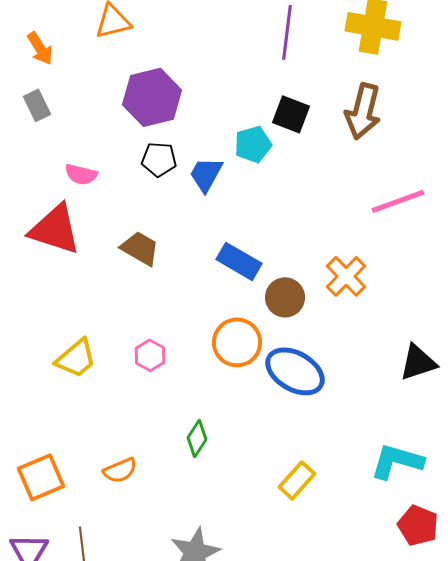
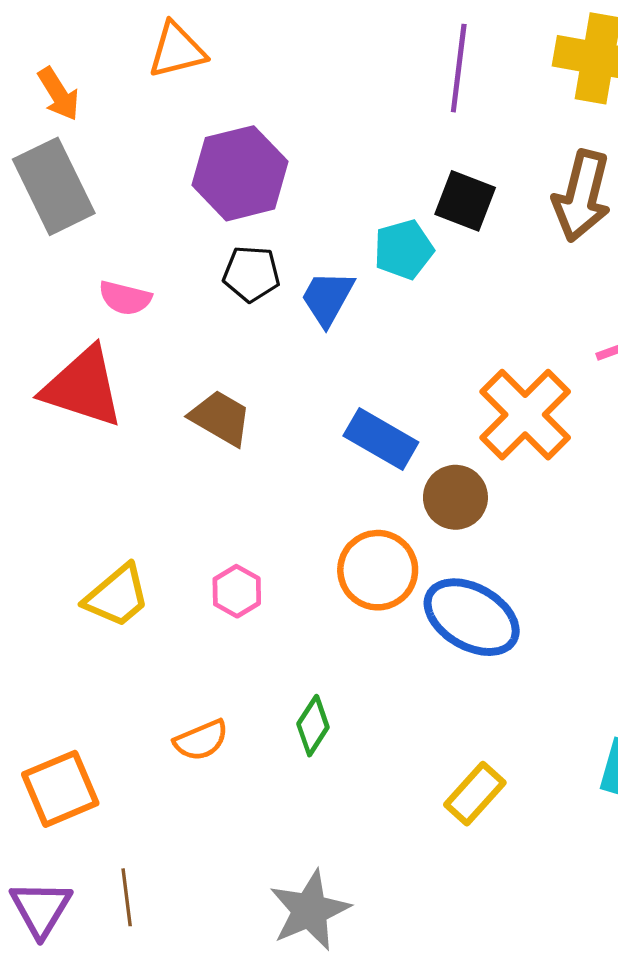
gray rectangle: (37, 105) -> (54, 186), size x1.8
orange cross: (346, 276) -> (525, 415), moved, size x1.4
orange semicircle: (120, 470) -> (201, 740), moved

